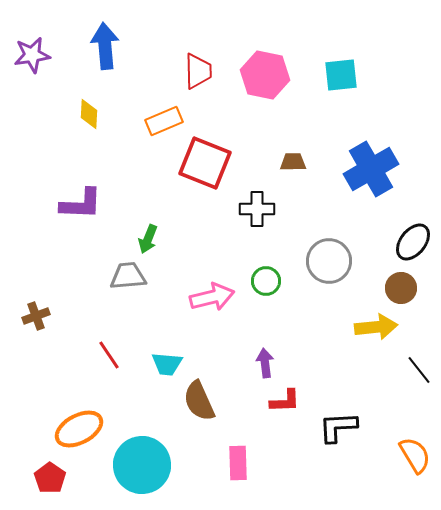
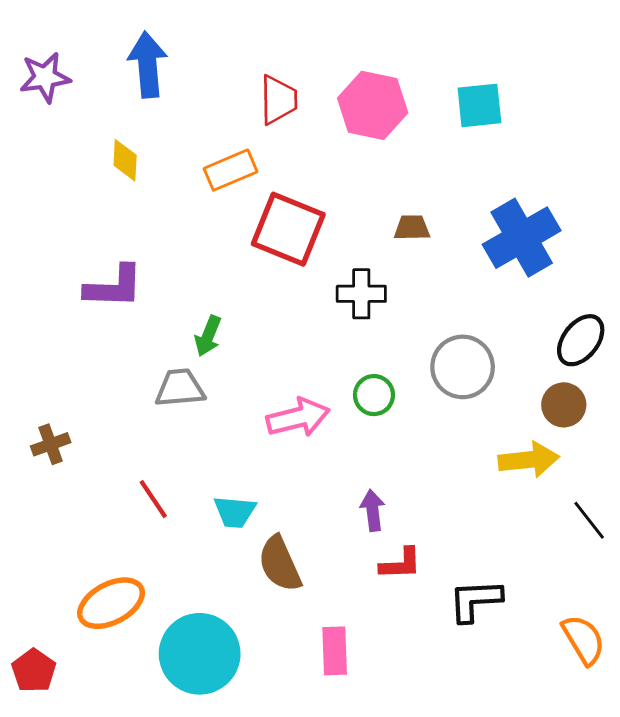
red pentagon: (50, 478) -> (34, 671), moved

